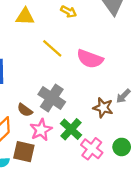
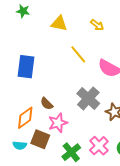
gray cross: (52, 98) -> (88, 98), moved
green cross: (71, 129) -> (71, 152), moved

